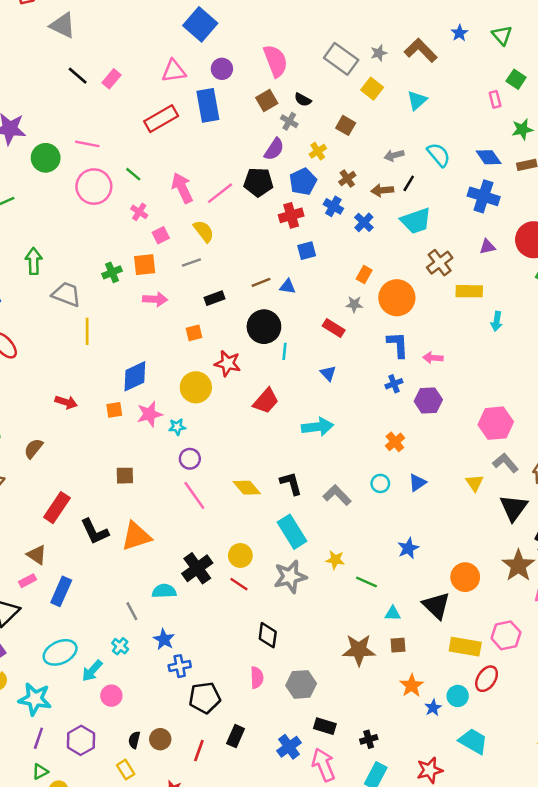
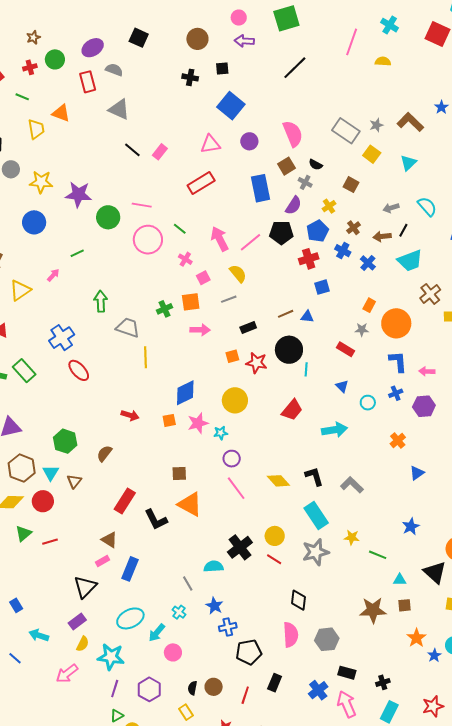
blue rectangle: (208, 105) -> (261, 188), moved
red star: (228, 363) -> (257, 363), moved
cyan circle: (380, 483) -> (368, 403), moved
orange triangle: (136, 536) -> (190, 504), moved, turned 48
pink semicircle: (257, 678) -> (291, 635), size x1.4

